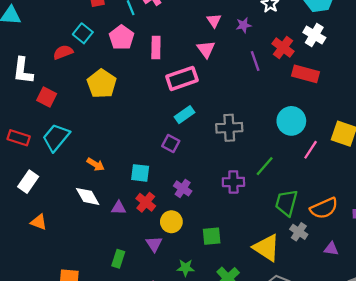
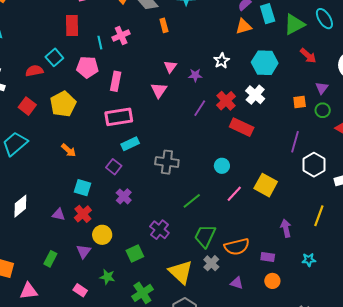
pink pentagon: (122, 38) -> (87, 67), turned 30
purple line: (255, 61) -> (200, 108), turned 42
pink rectangle: (182, 78) -> (119, 117), moved
red square: (47, 97) -> (27, 106), moved
cyan circle: (291, 121) -> (222, 166), size x0.6
orange arrow: (96, 164) -> (69, 150), moved
purple cross: (233, 182) -> (159, 230), moved, turned 30
purple cross: (183, 188) -> (124, 196), moved
white diamond: (88, 196) -> (20, 206), moved, turned 70
green square: (212, 236) -> (135, 254), turned -30

